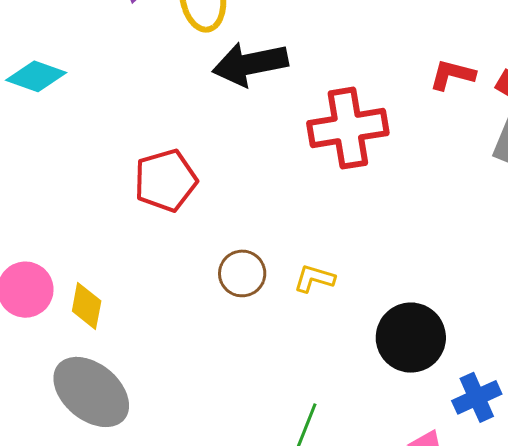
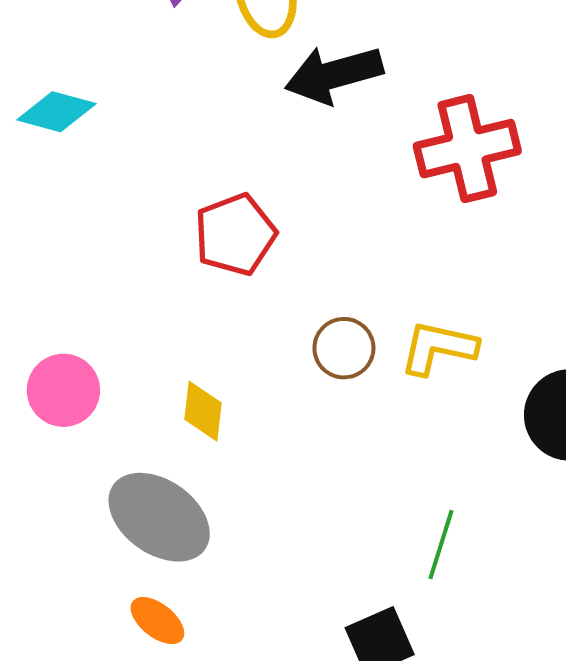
yellow L-shape: (314, 279) -> (438, 348), size x1.5
yellow diamond: (87, 306) -> (203, 411), moved

